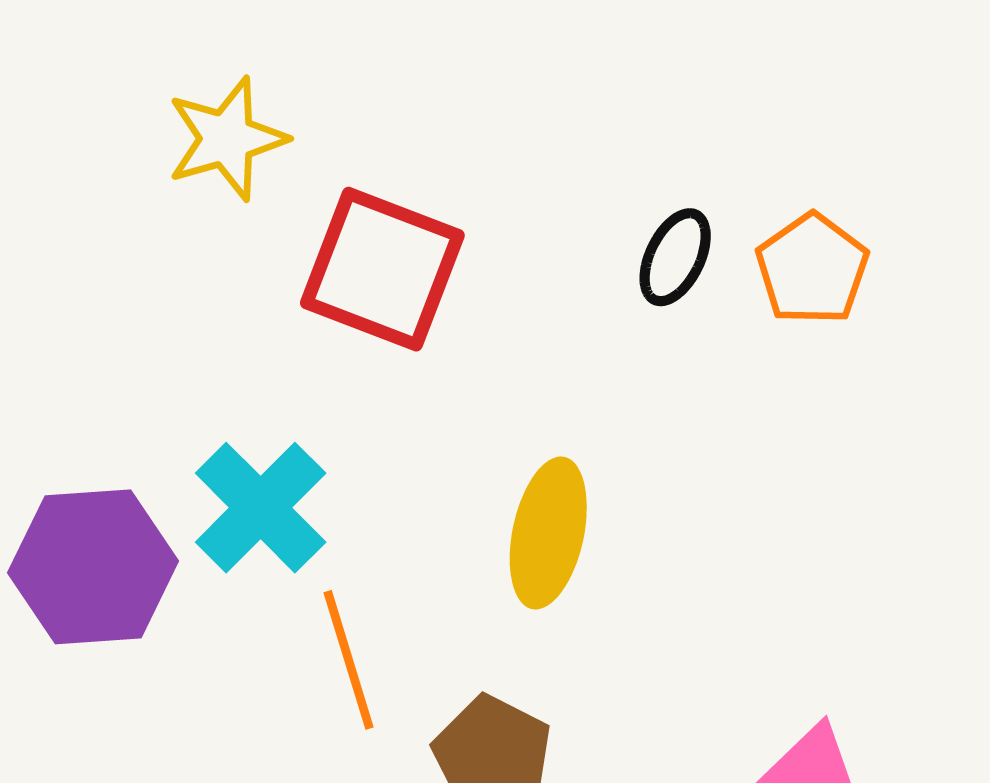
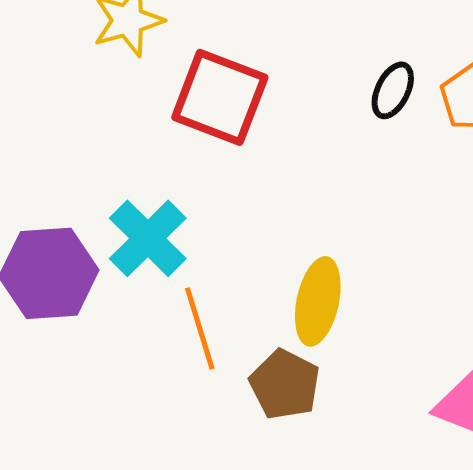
yellow ellipse: (548, 533) -> (318, 301), moved

